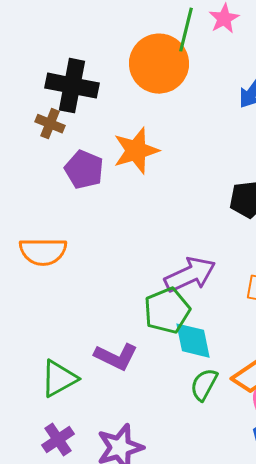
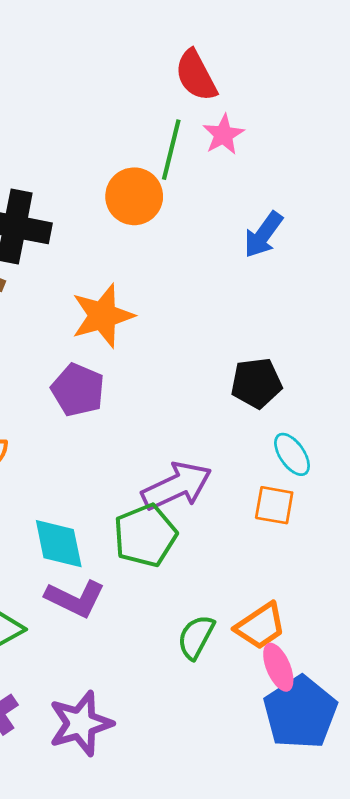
orange circle: (159, 64) -> (134, 196), size x0.7
purple pentagon: (84, 170) -> (78, 390), moved
cyan diamond: (193, 341) -> (59, 544), moved

